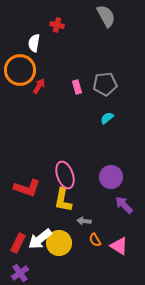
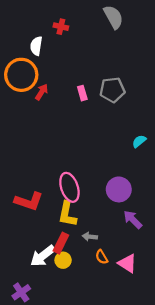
cyan semicircle: (107, 118) -> (139, 141), moved
red rectangle: (18, 243) -> (61, 243), moved
yellow circle: (59, 243) -> (63, 260), size x0.6

